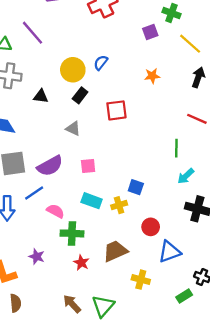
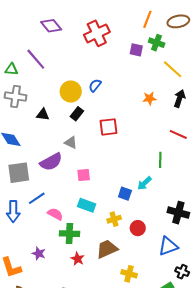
purple square: (150, 32) -> (136, 50), moved, turned 32
orange star: (152, 76) -> (149, 98), moved
purple semicircle: (50, 166) -> (51, 162), moved
cyan arrow: (186, 176) -> (144, 183), moved
yellow cross: (119, 205) -> (114, 219), moved
blue triangle: (169, 252) -> (168, 246), moved

